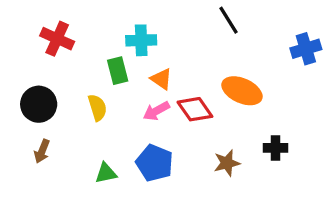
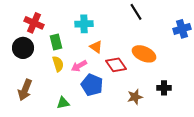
green rectangle: (118, 71) -> (56, 42), moved
black circle: (39, 104) -> (23, 48), moved
pink arrow: (156, 111) -> (79, 66), moved
brown arrow: (42, 151) -> (25, 90), size x1.5
blue pentagon: (155, 163) -> (92, 85), moved

